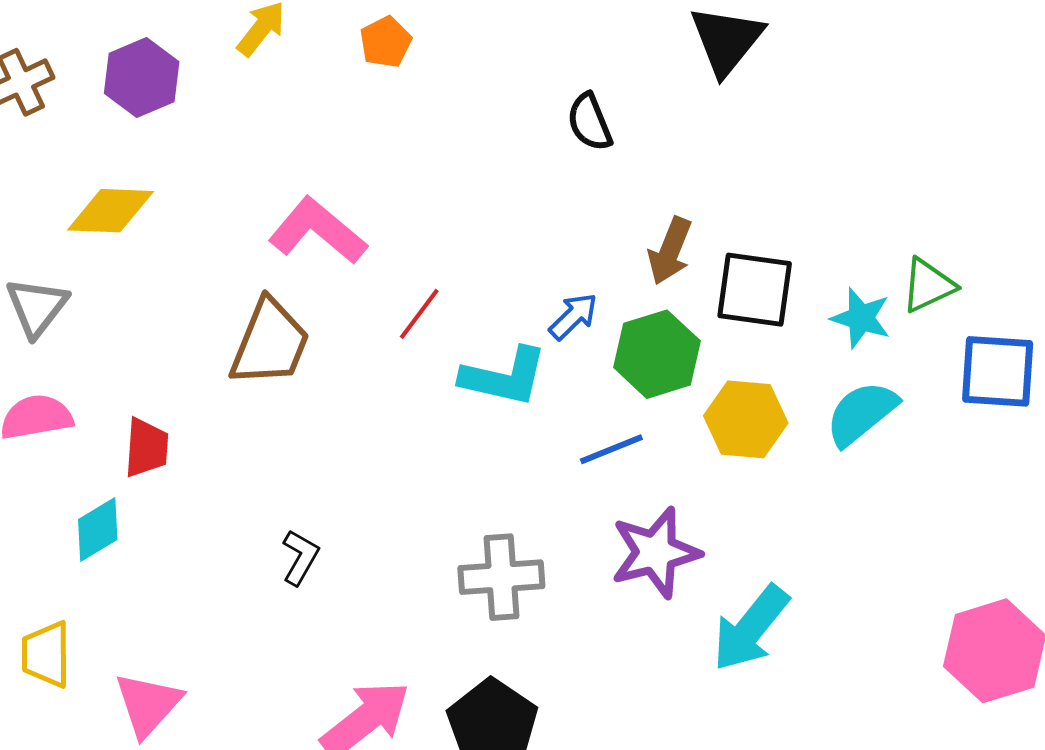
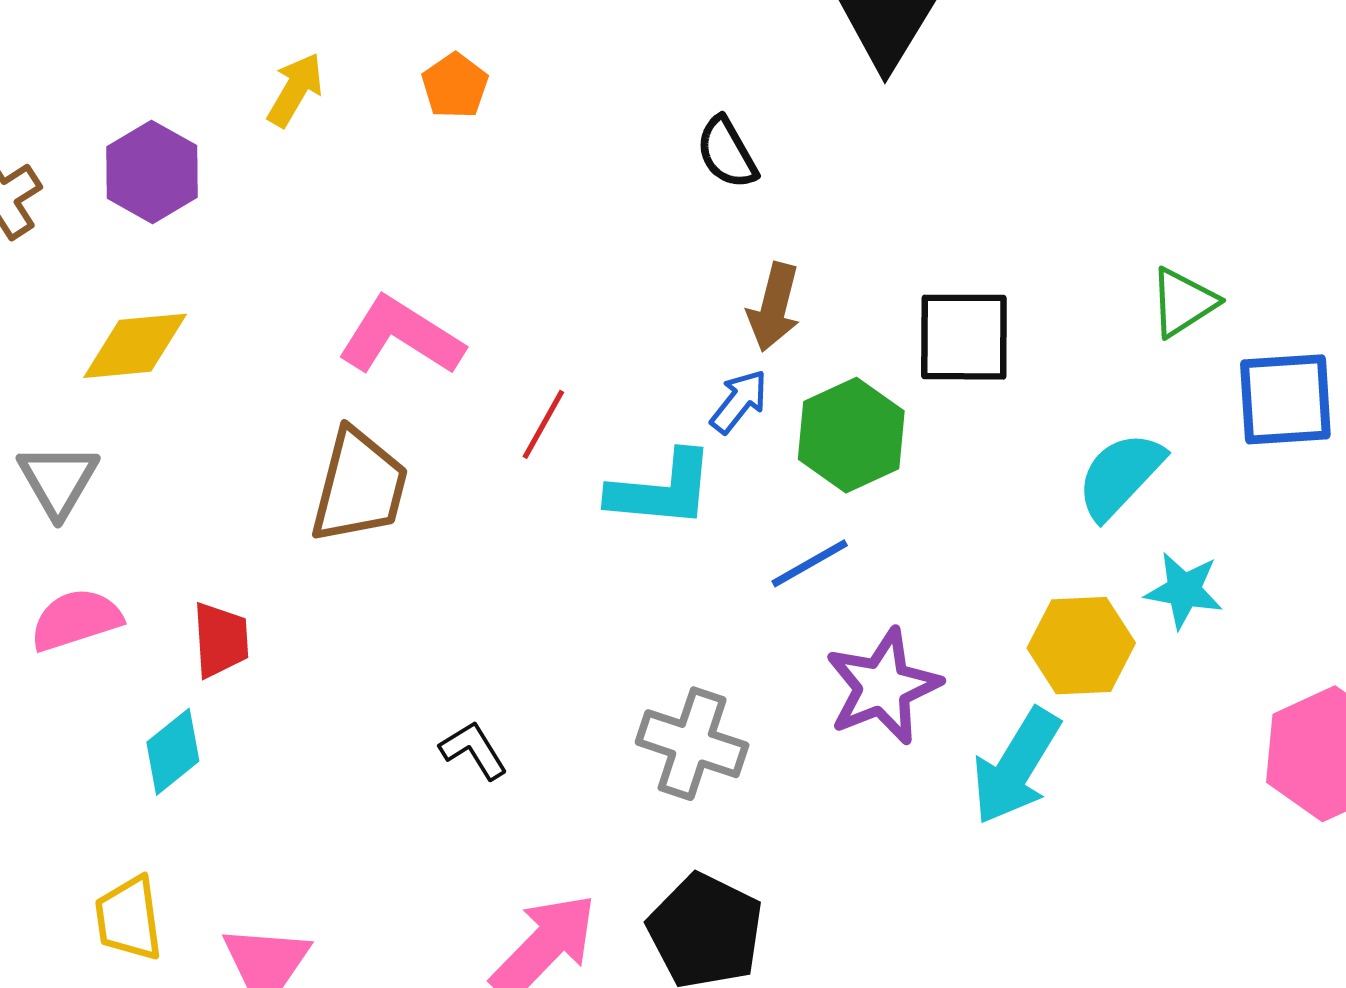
brown arrow: (670, 251) -> (774, 307), moved
cyan star: (861, 318) -> (1184, 590), moved
yellow hexagon: (746, 419) -> (1081, 646), moved
black L-shape: (300, 557) -> (474, 750), moved, turned -54
gray cross: (501, 577) -> (692, 744), turned 30

